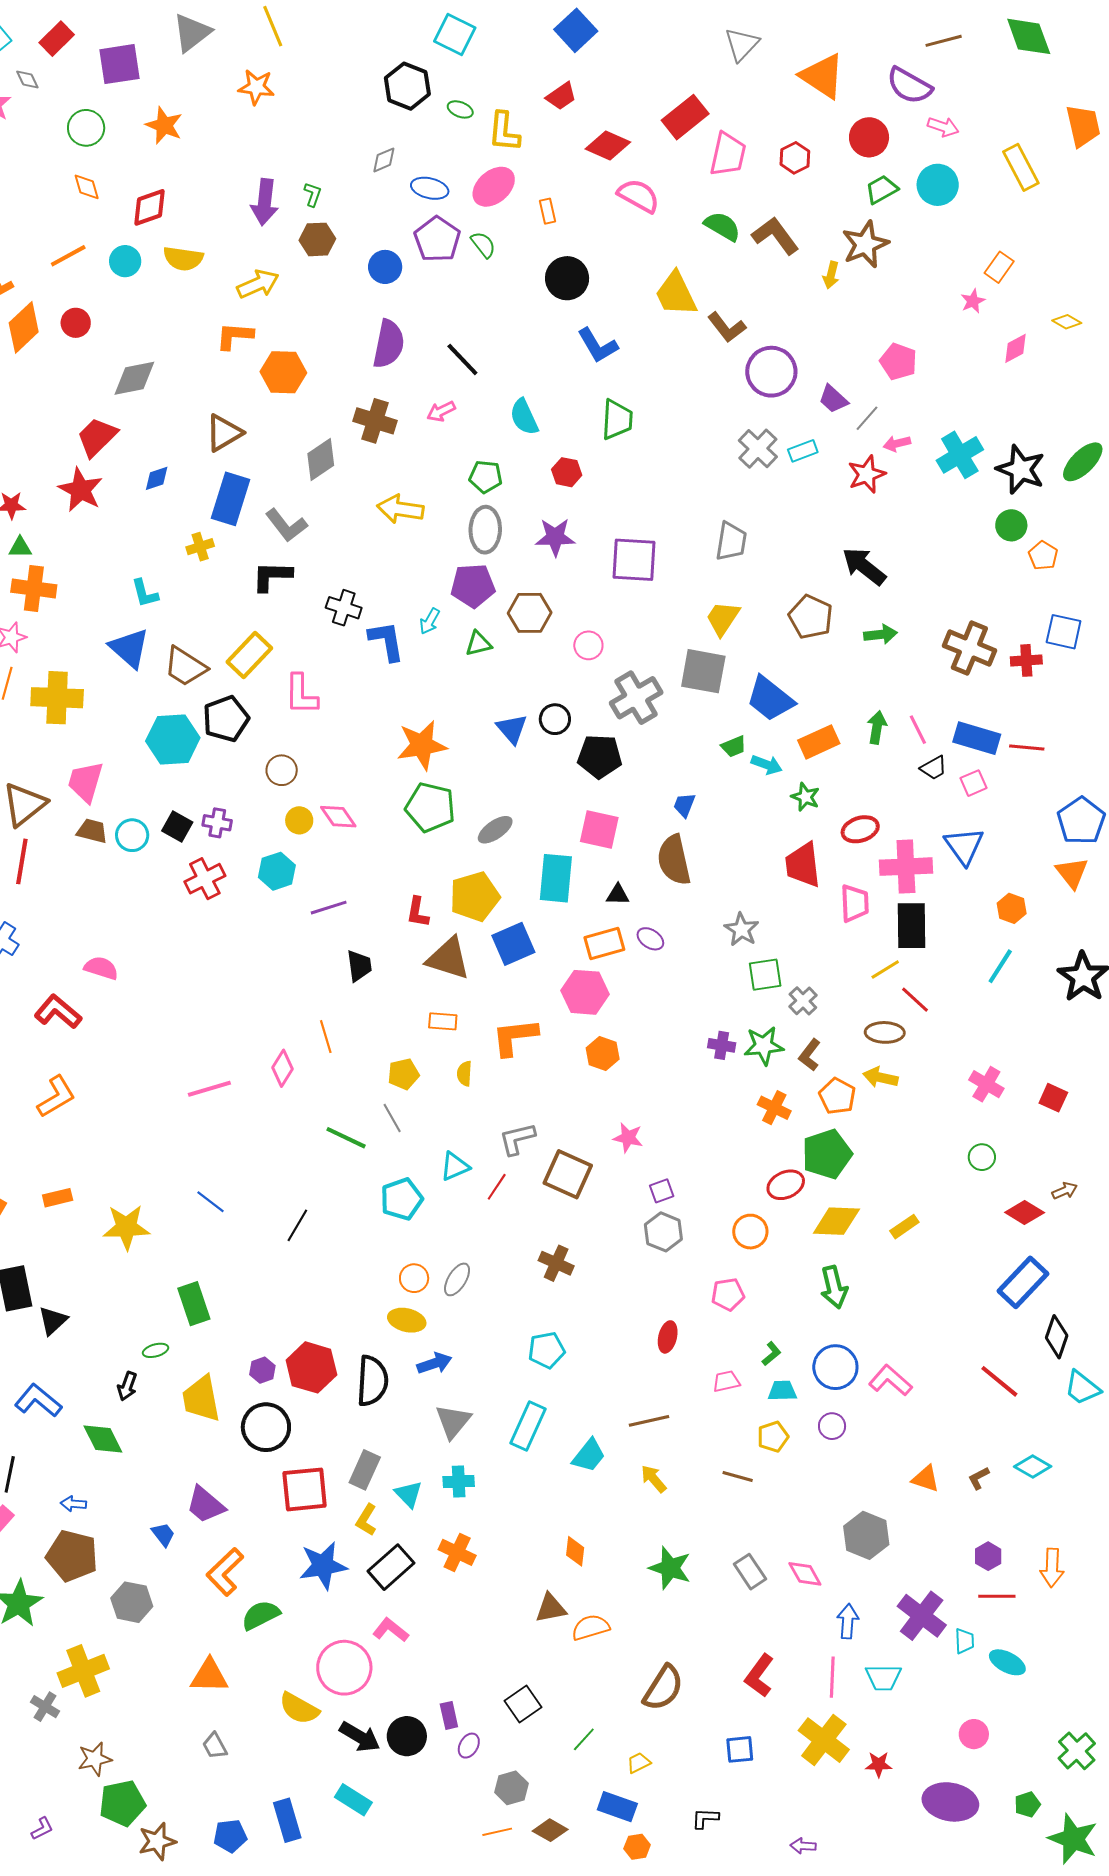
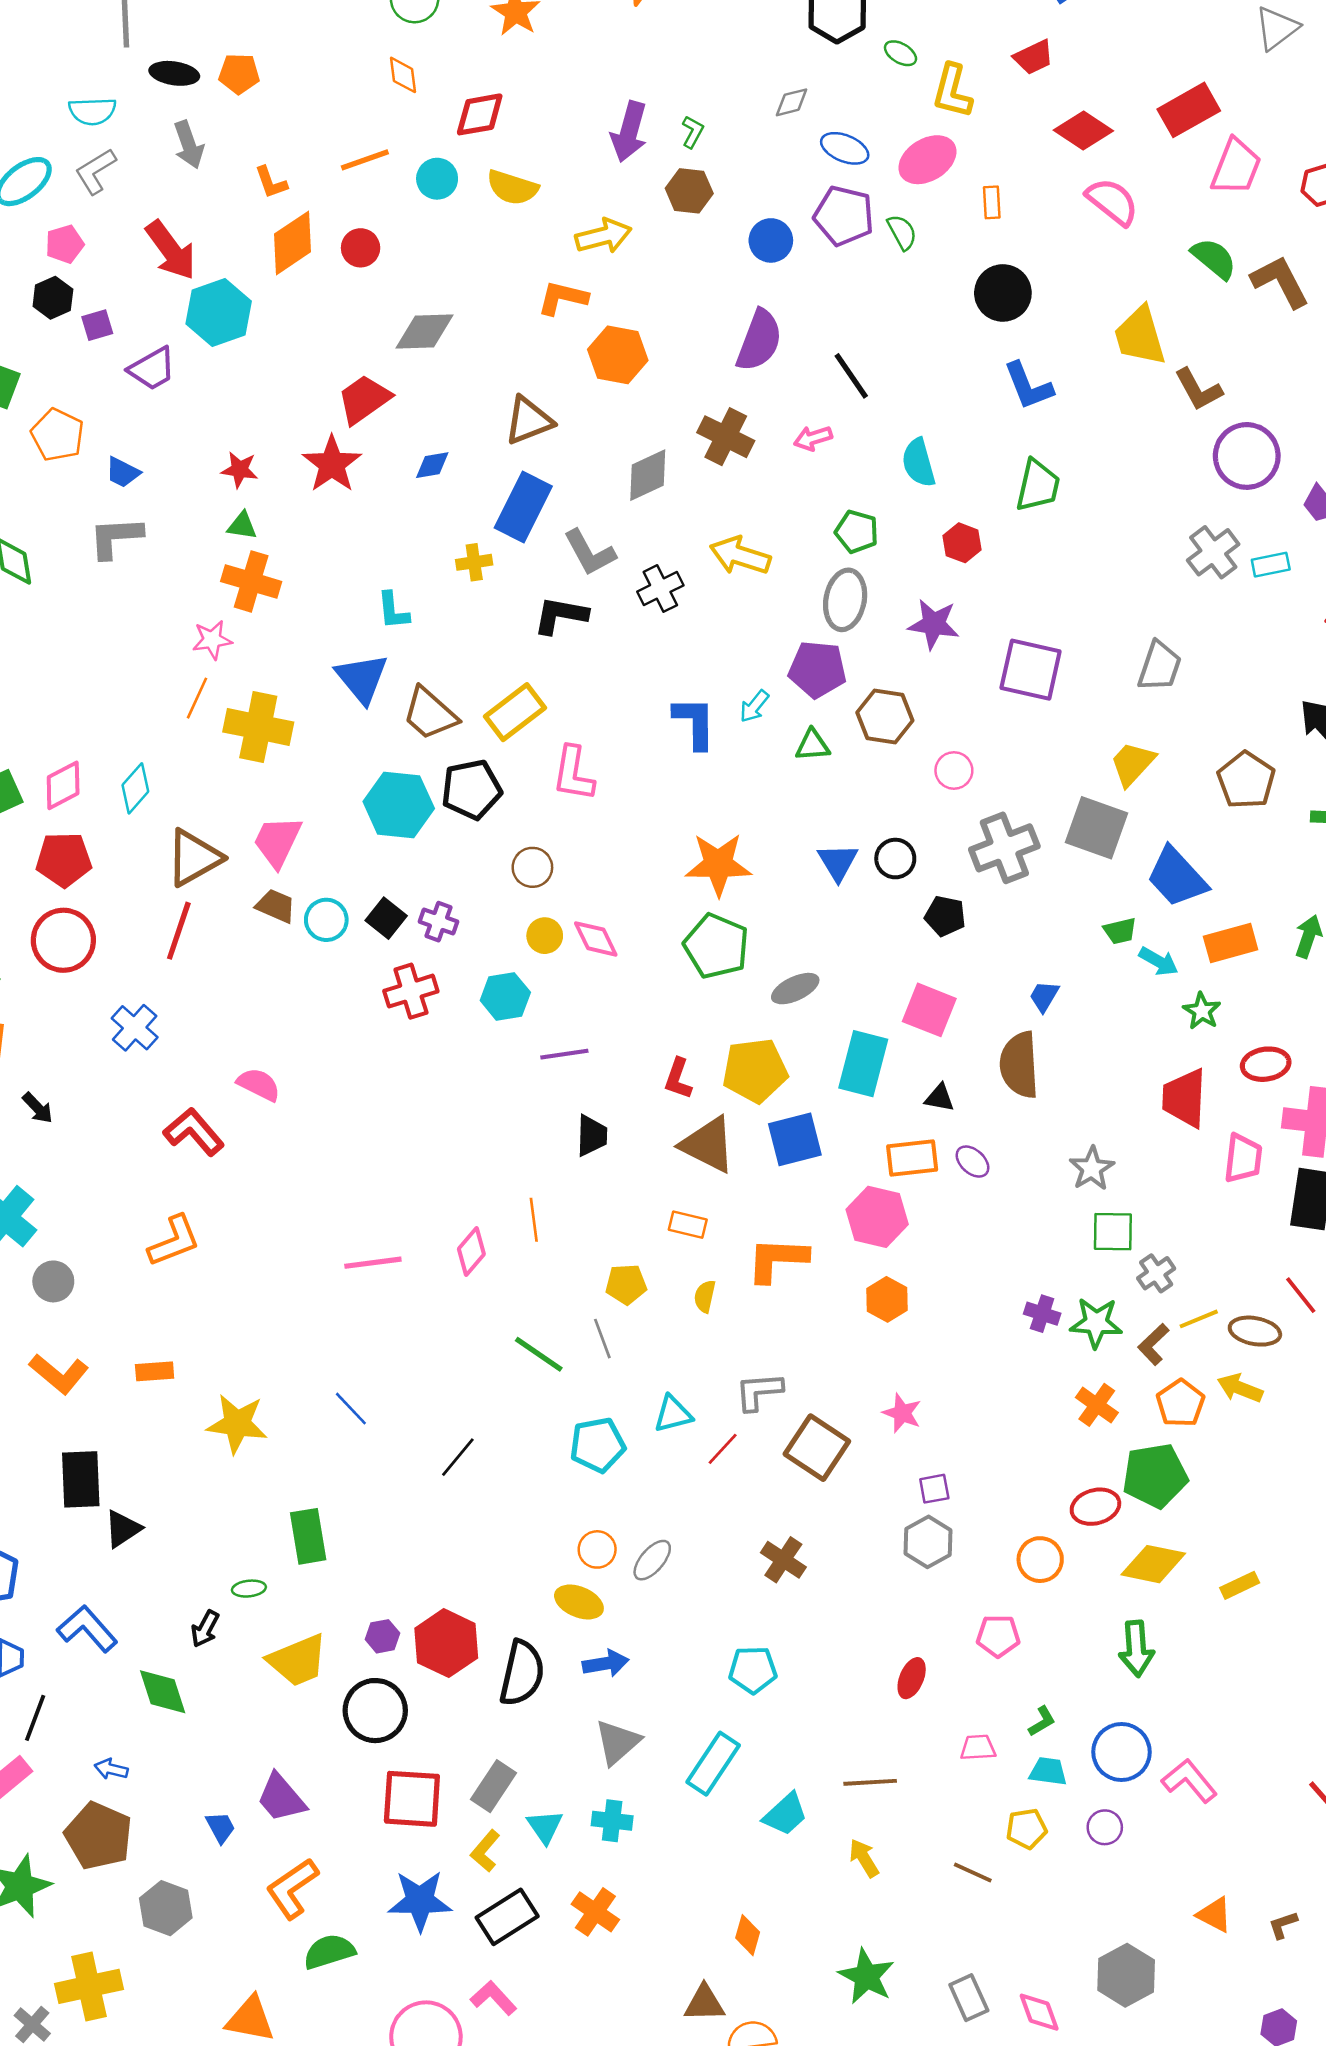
purple pentagon: (437, 239) -> (844, 216), turned -30
black cross: (344, 608) -> (660, 588), moved, turned 36
black pentagon: (600, 756) -> (945, 916), size x0.7
yellow line: (885, 969) -> (1199, 1319), moved
yellow trapezoid: (201, 1399) -> (298, 1660), turned -111

